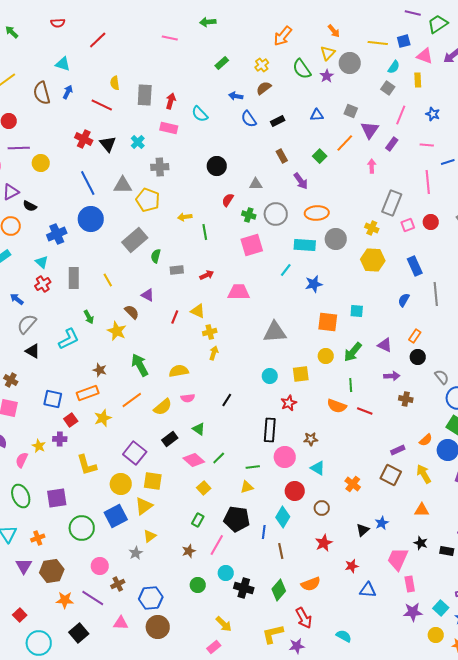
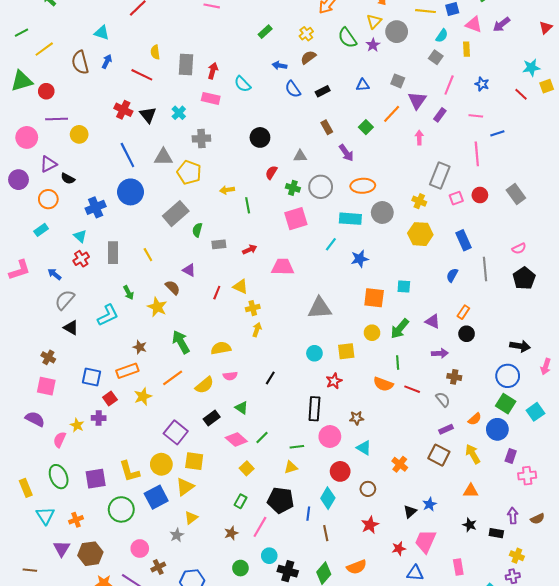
gray semicircle: (442, 377) -> (443, 400), moved
yellow L-shape: (87, 465) -> (129, 471), moved
pink trapezoid: (398, 559) -> (425, 541), moved

